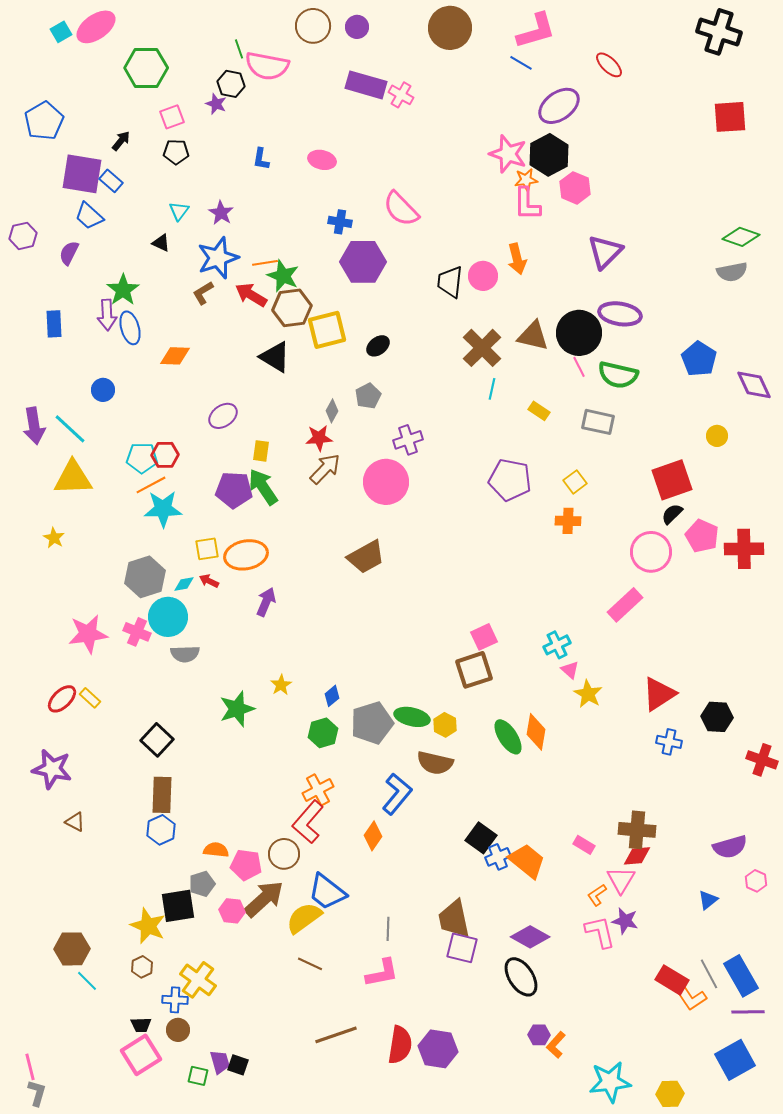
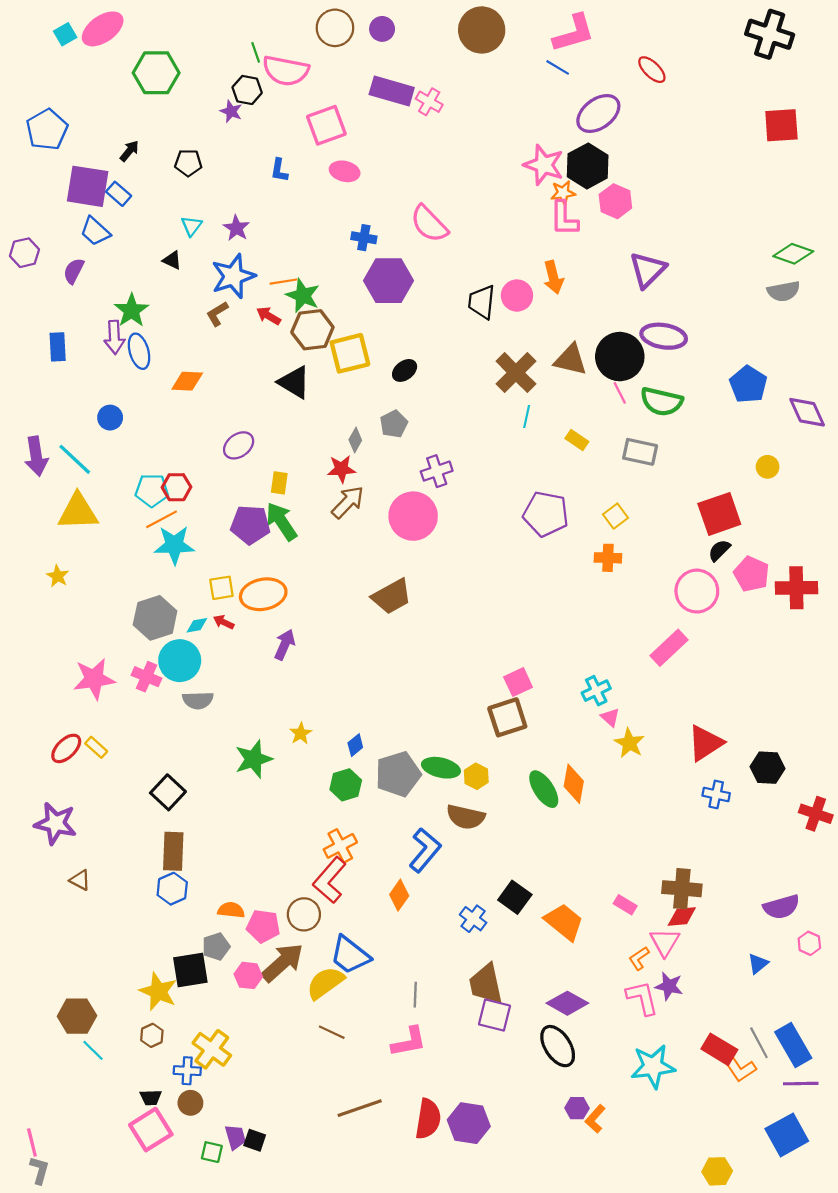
pink square: (172, 117) -> (326, 125), moved, size x1.5
red arrow: (251, 295) -> (269, 316), size x0.7
blue cross: (498, 857) -> (473, 919), moved, turned -30
cyan star: (610, 1082) -> (653, 1066), moved

